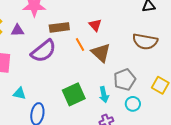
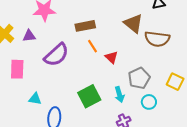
red triangle: (95, 25) -> (111, 57), moved
brown rectangle: (59, 27) -> (85, 26), moved
brown triangle: (101, 53) -> (133, 23), moved

